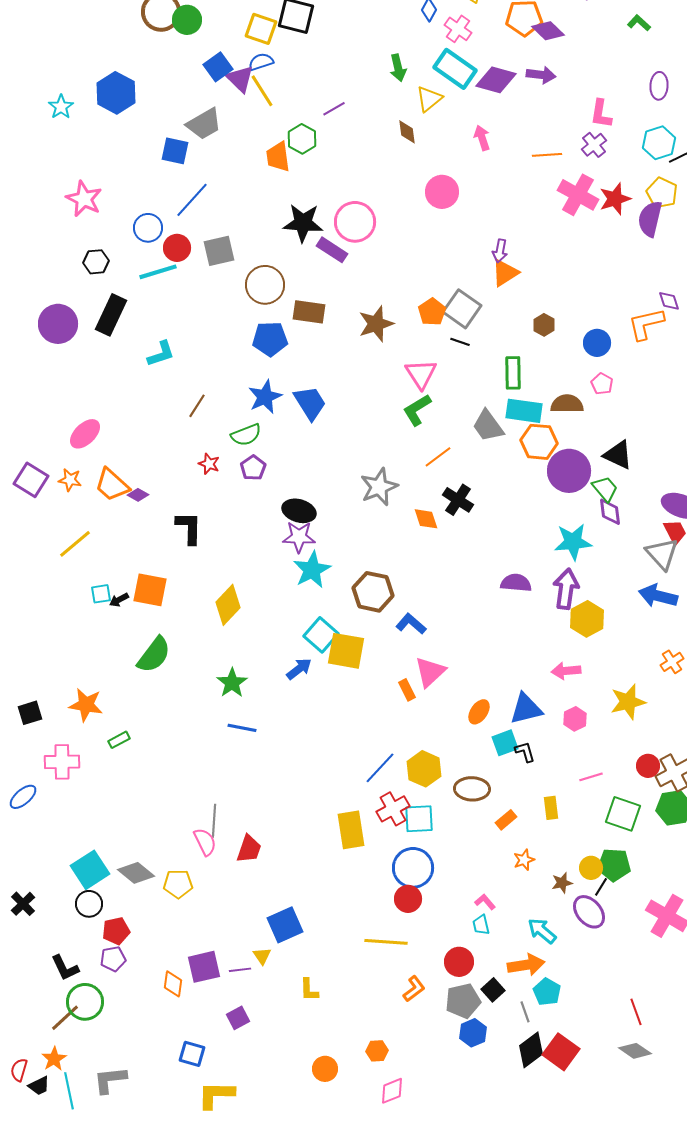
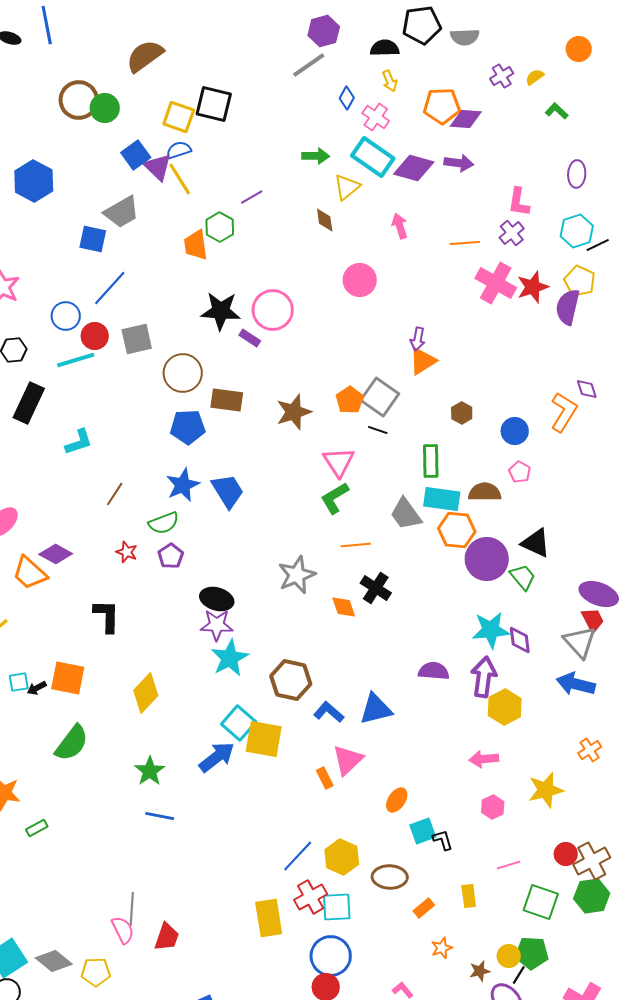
purple diamond: (548, 31) -> (466, 119), turned -40
green arrow: (398, 68) -> (316, 156), turned -76
purple rectangle: (332, 250) -> (250, 338), size x0.7
orange L-shape: (646, 324) -> (564, 412), turned 135
orange line: (438, 457) -> (356, 545), turned 32
purple diamond: (138, 495) -> (56, 554), moved, size x1.5
purple diamond: (610, 512) -> (520, 640), moved
blue arrow: (299, 669) -> (217, 757), size x1.4
blue triangle: (526, 709) -> (376, 709), moved

